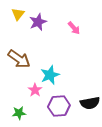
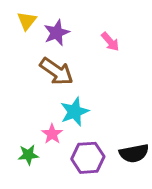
brown arrow: (19, 59) -> (57, 71), moved
green star: (19, 113) -> (28, 155), moved

